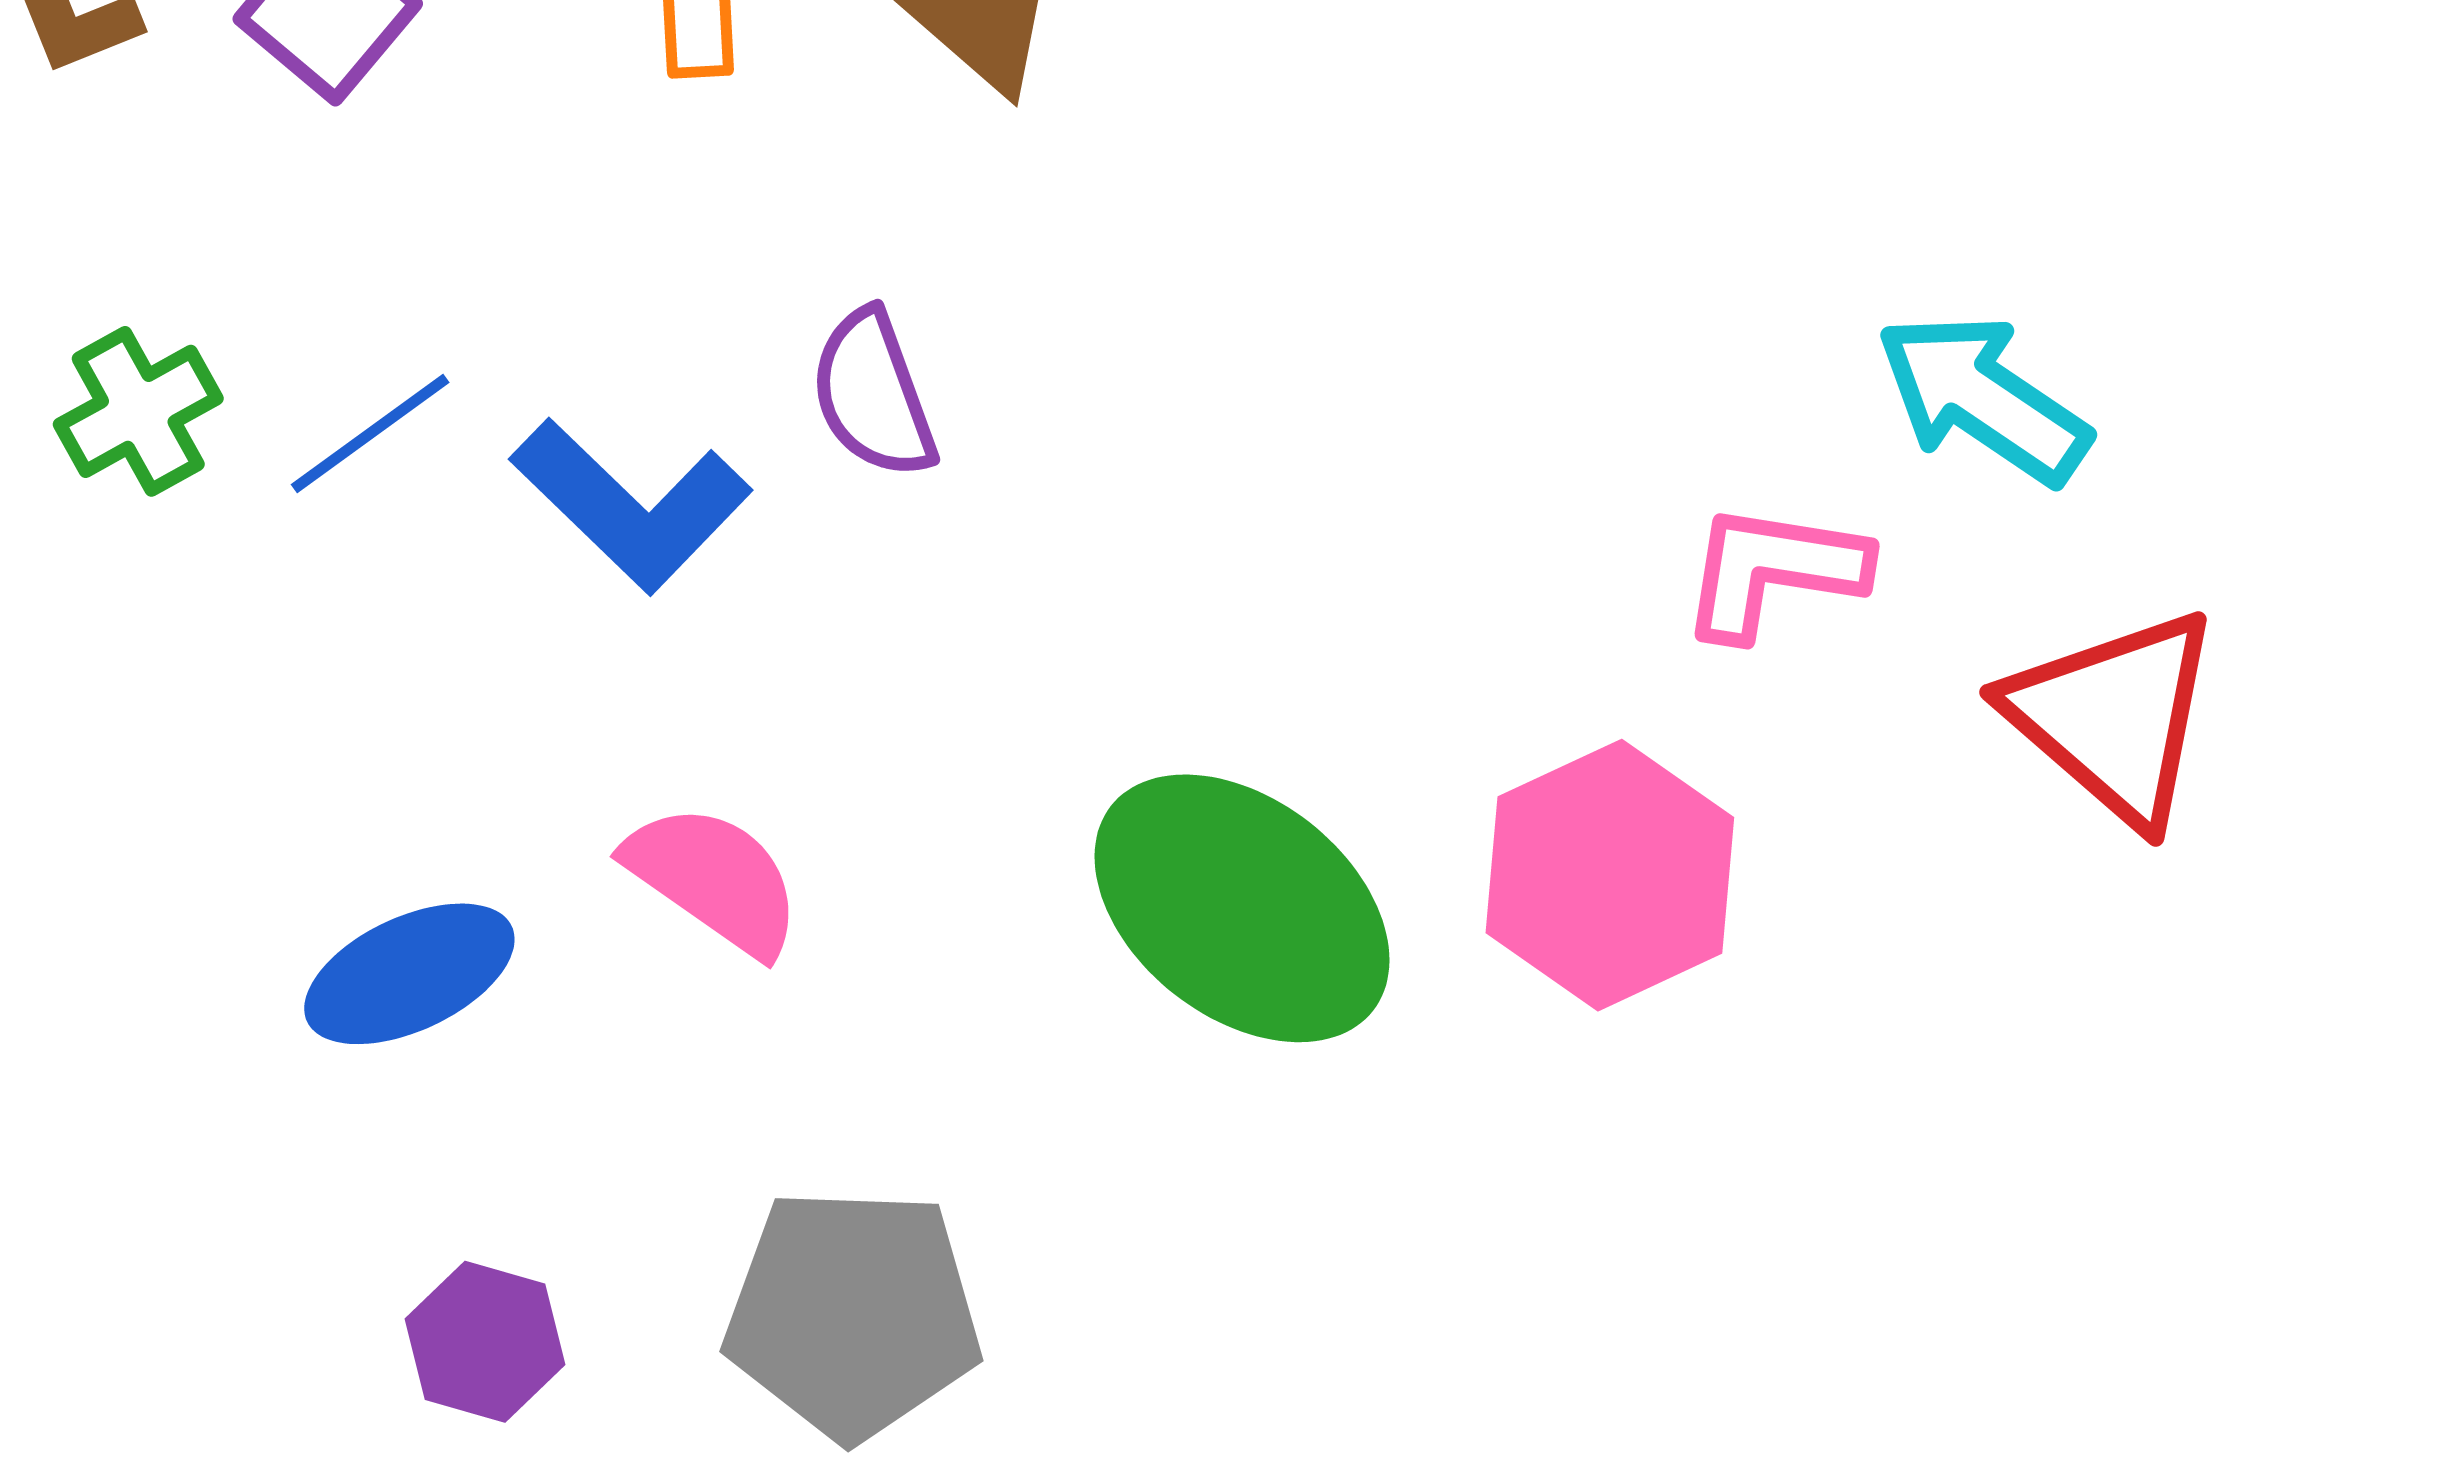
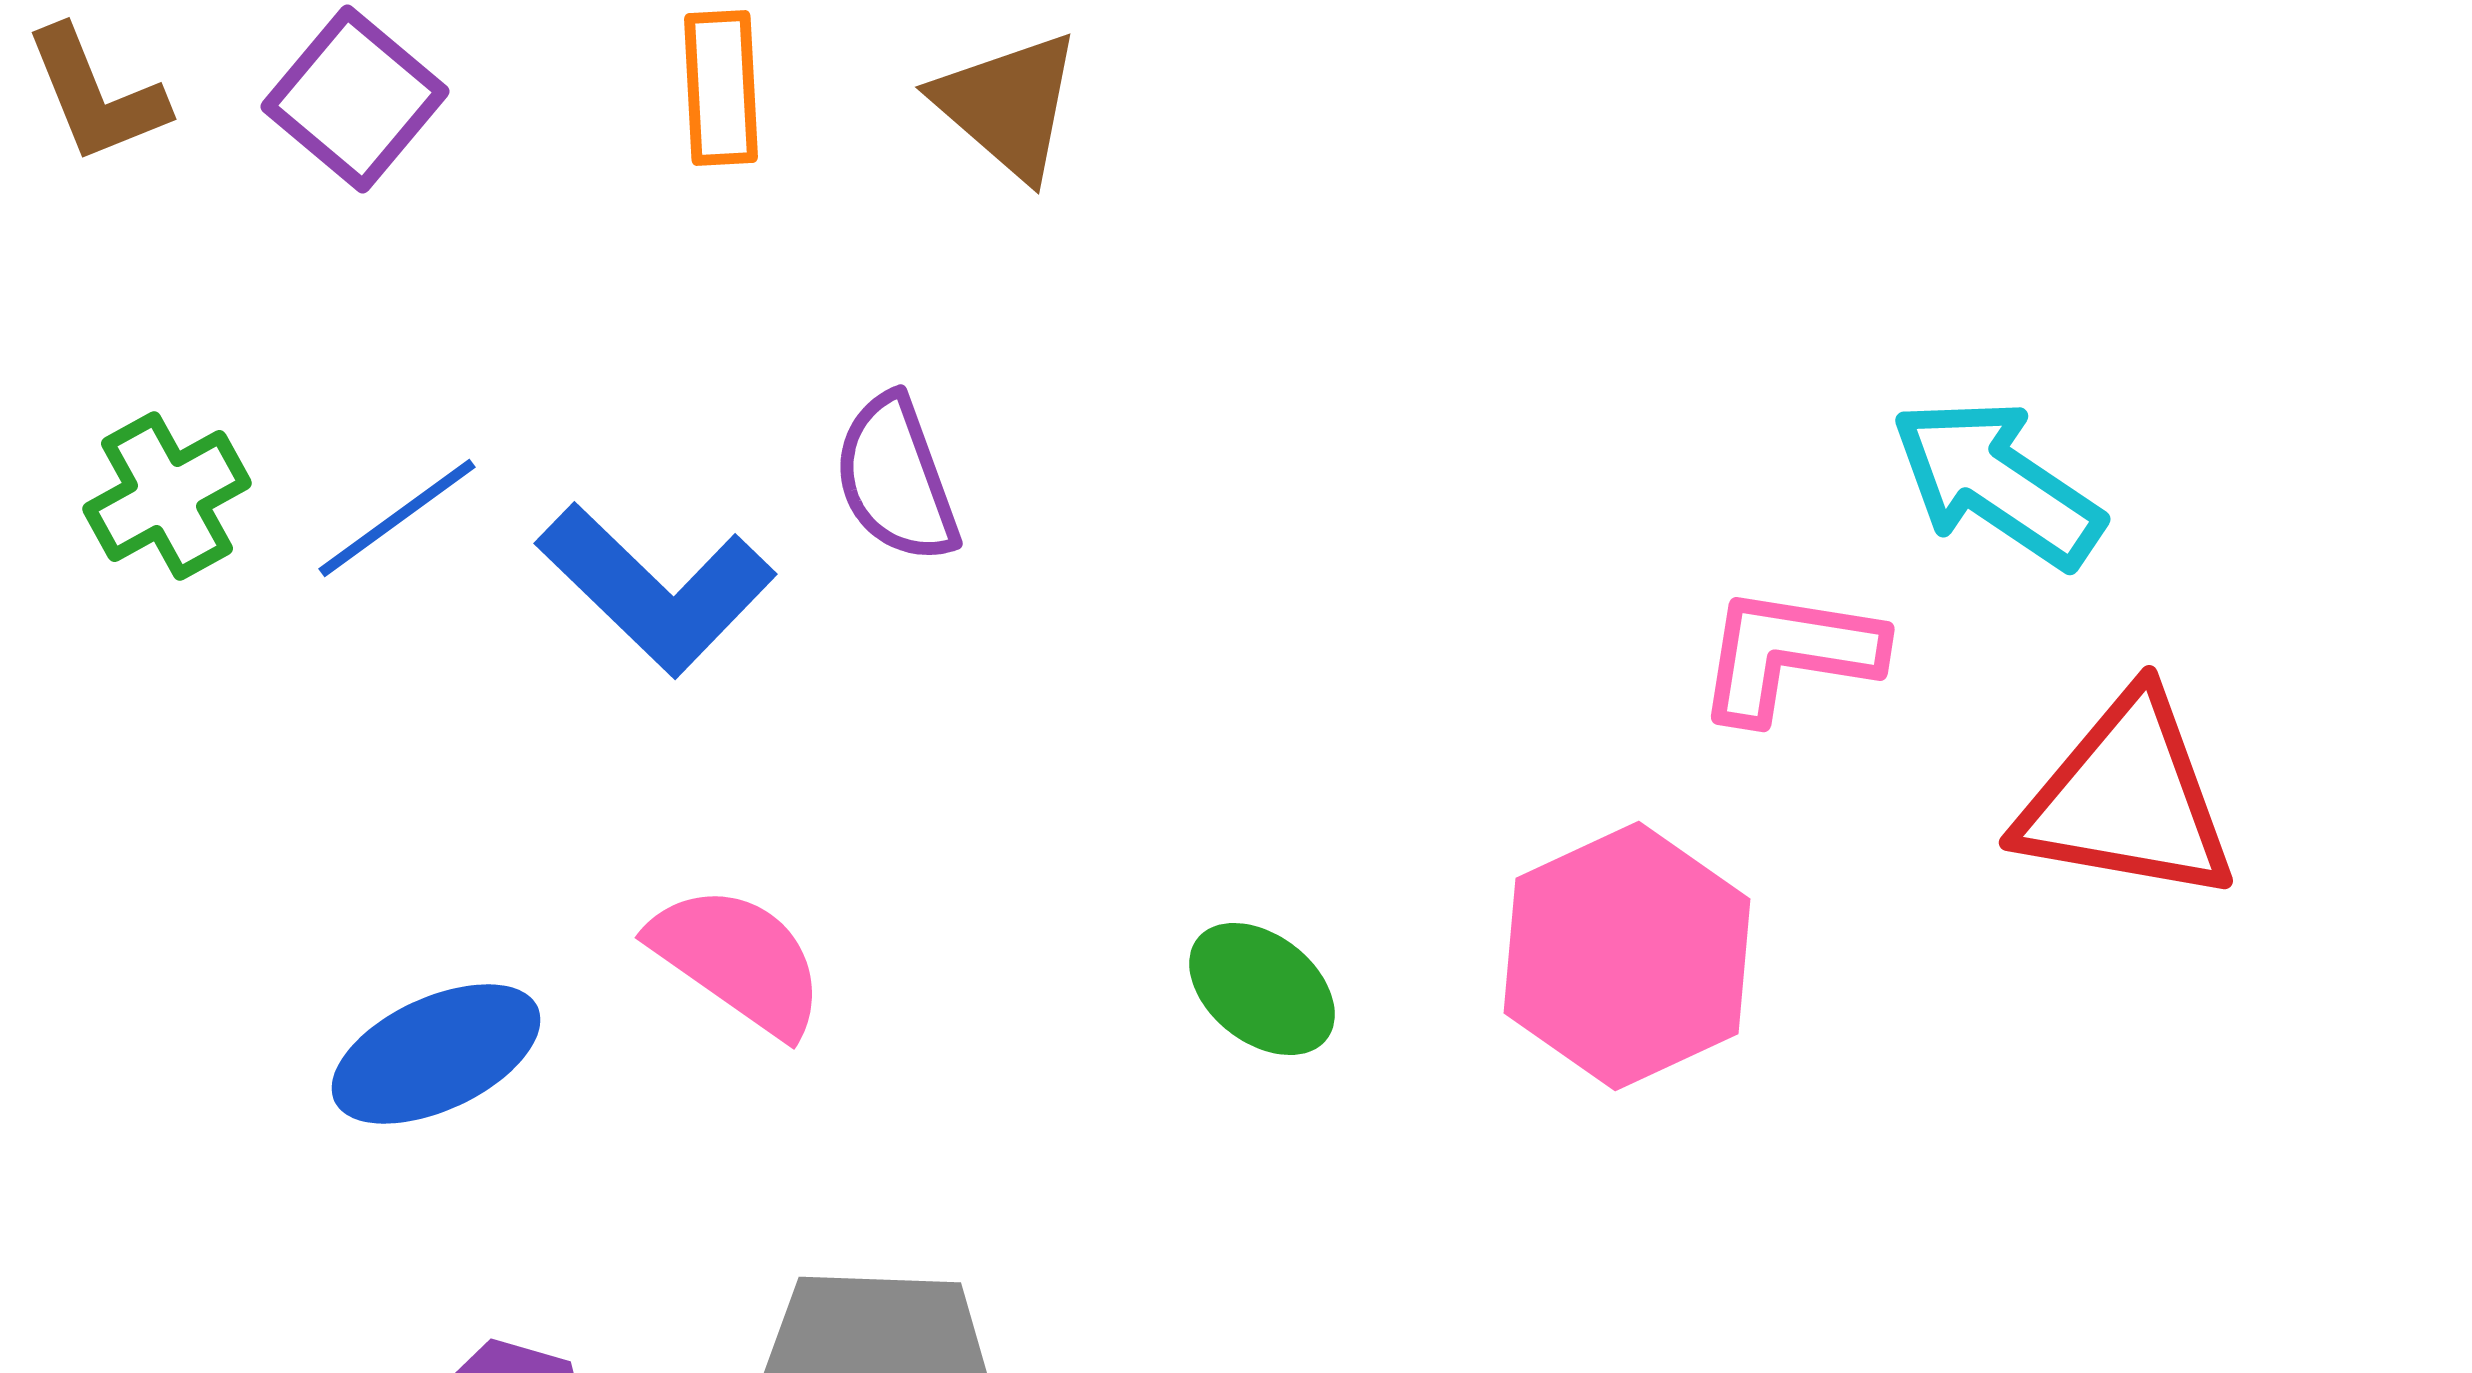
red triangle: (2114, 717) -> (2127, 799), turned -31
green ellipse: (1242, 908) -> (1262, 989), size x0.5

